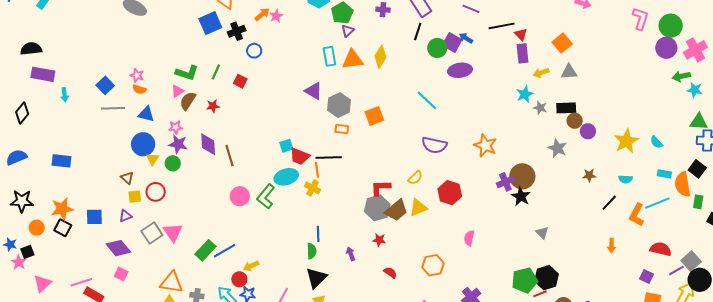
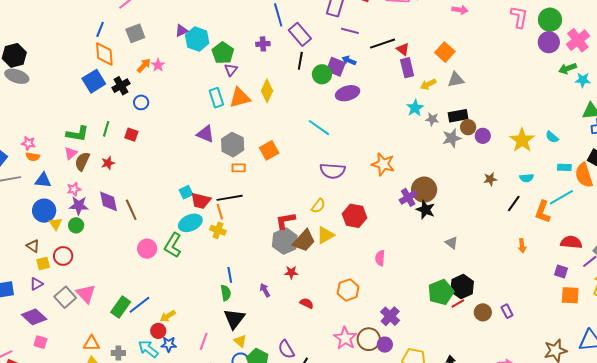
gray star: (557, 148) -> (452, 138), moved, turned -30
orange triangle: (171, 282) -> (91, 343), size x0.7

